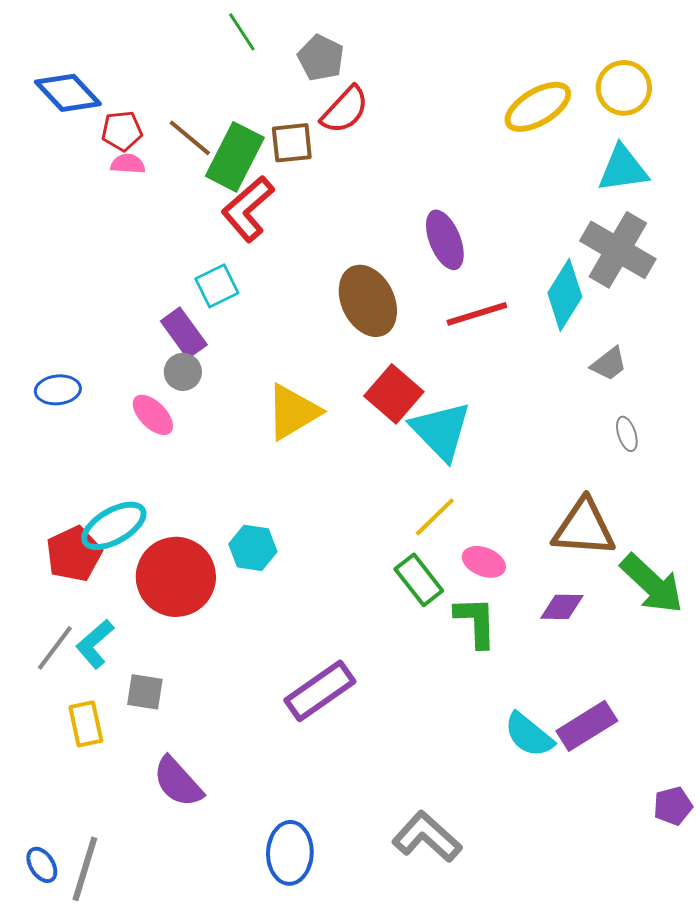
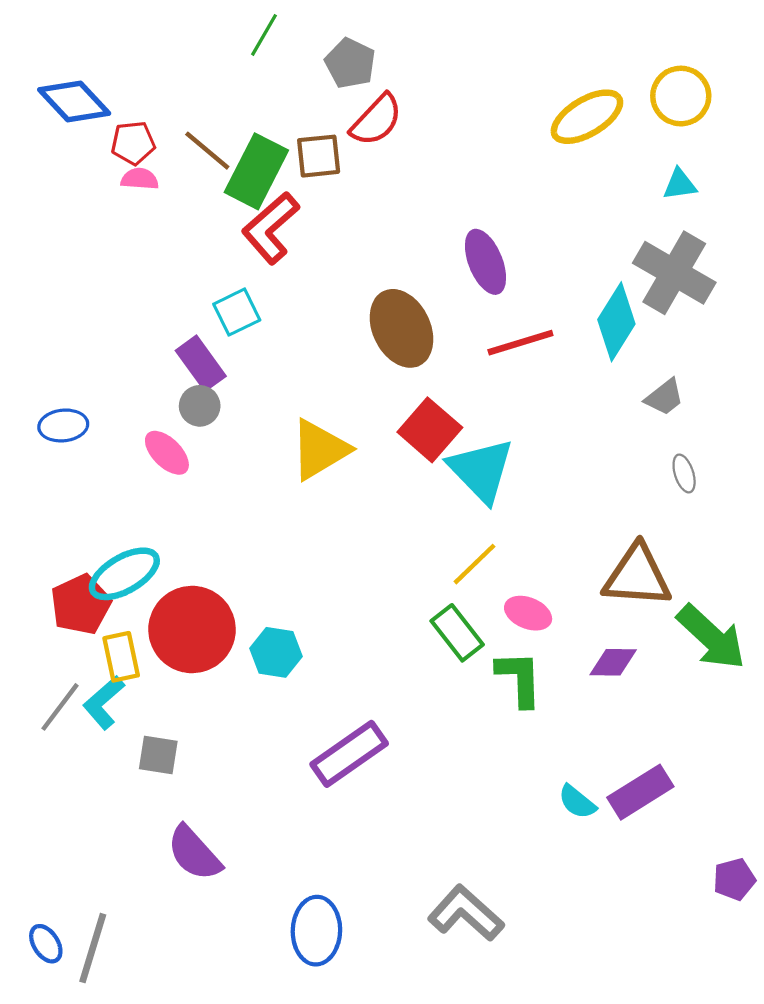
green line: (242, 32) -> (264, 35), turned 63
cyan triangle: (623, 169) -> (680, 184), size x0.6
cyan hexagon: (253, 548) -> (276, 652), moved
yellow rectangle: (86, 724) -> (121, 657), moved
cyan semicircle: (529, 735) -> (577, 802), size x0.7

